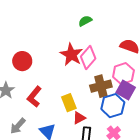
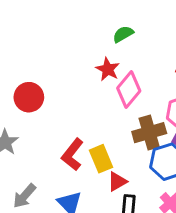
red star: (71, 55) -> (108, 69), moved, size x0.7
red L-shape: (34, 97) -> (72, 155), moved

